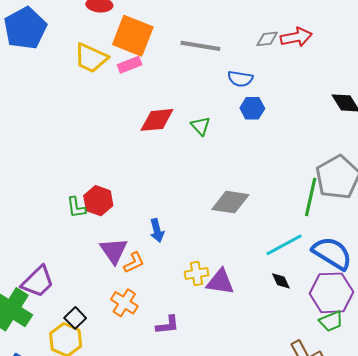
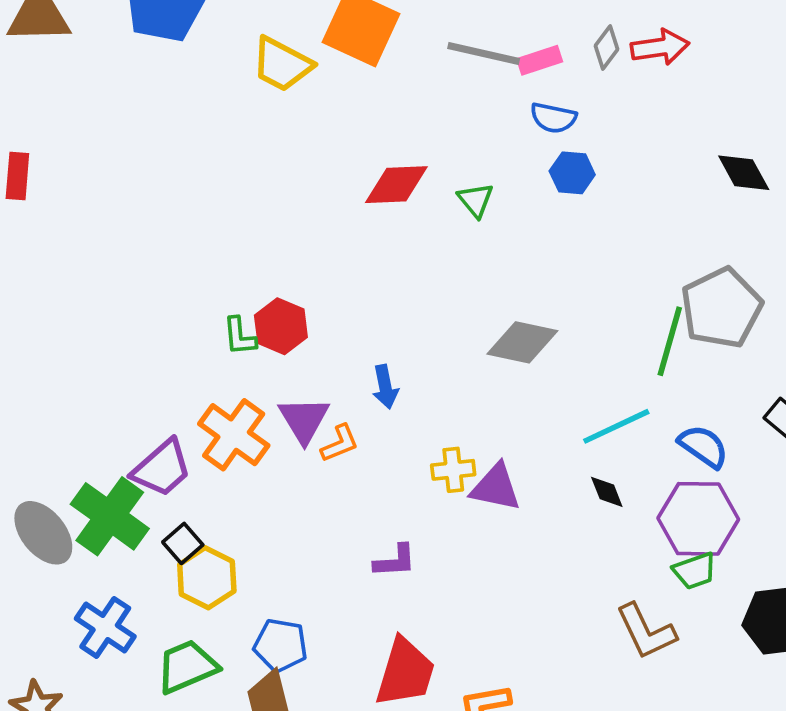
gray diamond: (267, 39) -> (607, 47), turned -50
pink rectangle: (130, 65) -> (540, 60), moved
blue semicircle: (332, 253) -> (703, 446), size x0.7
orange cross: (124, 303) -> (234, 435), moved, size x1.4
black square: (75, 318) -> (183, 543), moved

